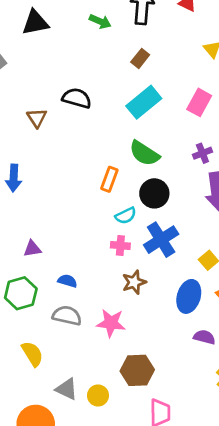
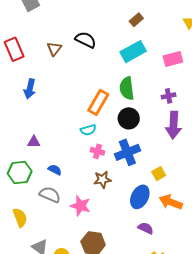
pink rectangle: (199, 102) -> (173, 59), turned 36
green semicircle: (144, 153) -> (127, 88), turned 40
orange rectangle: (109, 179) -> (98, 102), size x1.4
cyan semicircle: (126, 216) -> (88, 130), moved

